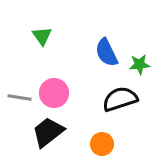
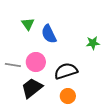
blue semicircle: (107, 52) -> (49, 34), moved
black semicircle: (120, 99) -> (66, 71), moved

